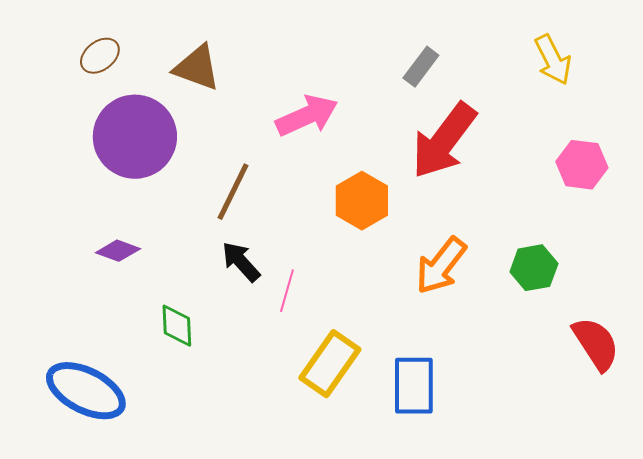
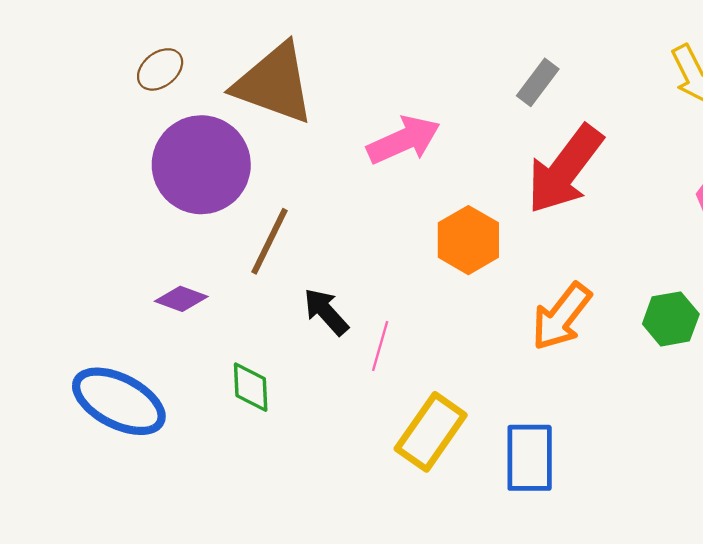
brown triangle: (197, 68) -> (274, 84), size x1.5
brown line: (233, 192) -> (269, 241), moved
blue ellipse: (86, 391) -> (119, 401), moved

